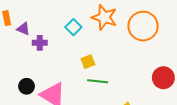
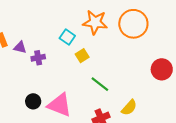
yellow square: (88, 62) -> (82, 56), moved
green line: (98, 81) -> (100, 84), turned 42

